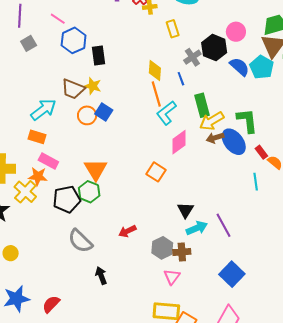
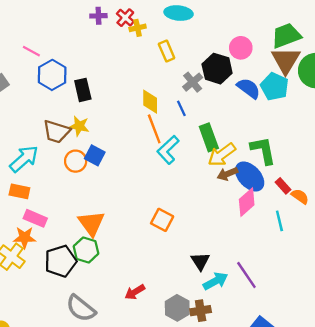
pink diamond: (179, 142) -> (247, 202), moved

